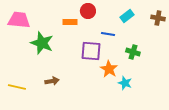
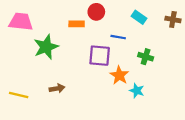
cyan rectangle: (127, 16) -> (139, 17), turned 72
green star: (42, 43) -> (46, 47), turned 30

